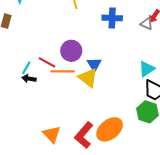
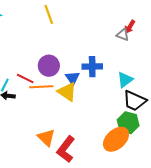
blue cross: (112, 18) -> (92, 67), moved
orange ellipse: (110, 129) -> (116, 139), moved
orange triangle: (52, 134) -> (46, 137), moved

